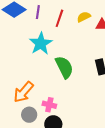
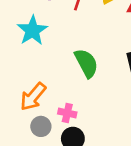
cyan star: (41, 44) -> (32, 31), moved

